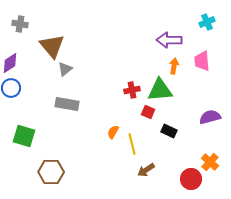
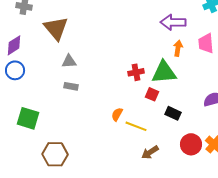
gray triangle: (65, 69) -> (69, 61), moved, turned 35
gray rectangle: (67, 104) -> (71, 86), size x0.6
yellow line: (132, 144) -> (136, 126), turned -55
red circle: (191, 179) -> (191, 144), moved

